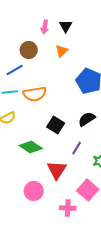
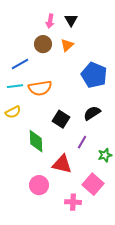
brown circle: (29, 50) -> (43, 44), moved
green diamond: (31, 147) -> (36, 141), turned 55
red triangle: (57, 170) -> (62, 164), turned -50

